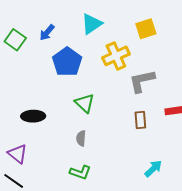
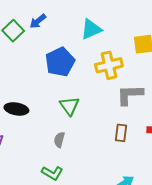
blue arrow: (47, 33) -> (38, 21), moved

